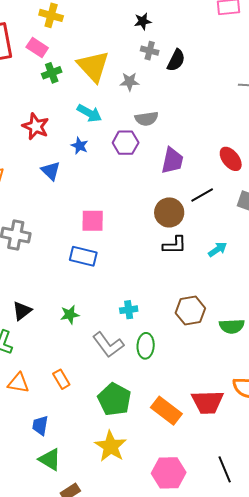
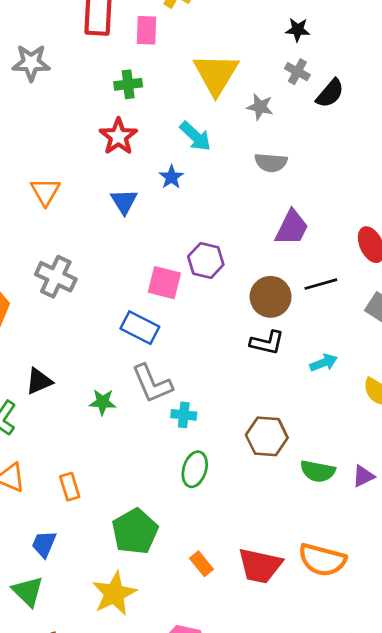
pink rectangle: (37, 47) -> (146, 30), turned 45
green cross: (52, 73) -> (128, 84), moved
purple hexagon: (126, 143) -> (206, 261), moved
gray L-shape: (108, 345) -> (152, 384), moved
orange rectangle: (166, 411) -> (201, 564), size x0.6
blue trapezoid: (40, 425) -> (44, 544), moved

